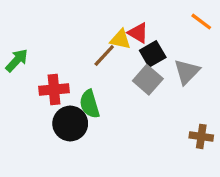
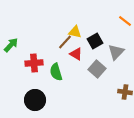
red triangle: (138, 33) -> (76, 54), moved
gray square: (148, 80) -> (97, 69), moved
black circle: (70, 124) -> (35, 100), moved

